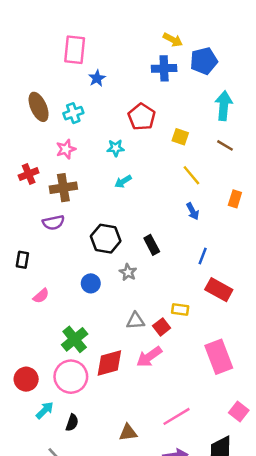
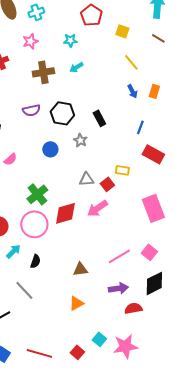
brown cross: (63, 188) -> (43, 72), moved
orange rectangle: (235, 199) -> (154, 91), moved
purple semicircle: (53, 222) -> (31, 110), moved
pink square: (239, 411) -> (149, 252), moved

